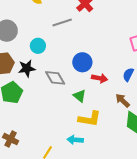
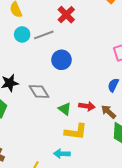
cyan circle: (38, 46) -> (22, 34), moved
blue circle: (82, 62) -> (61, 60), moved
red arrow: (100, 78) -> (87, 106), moved

